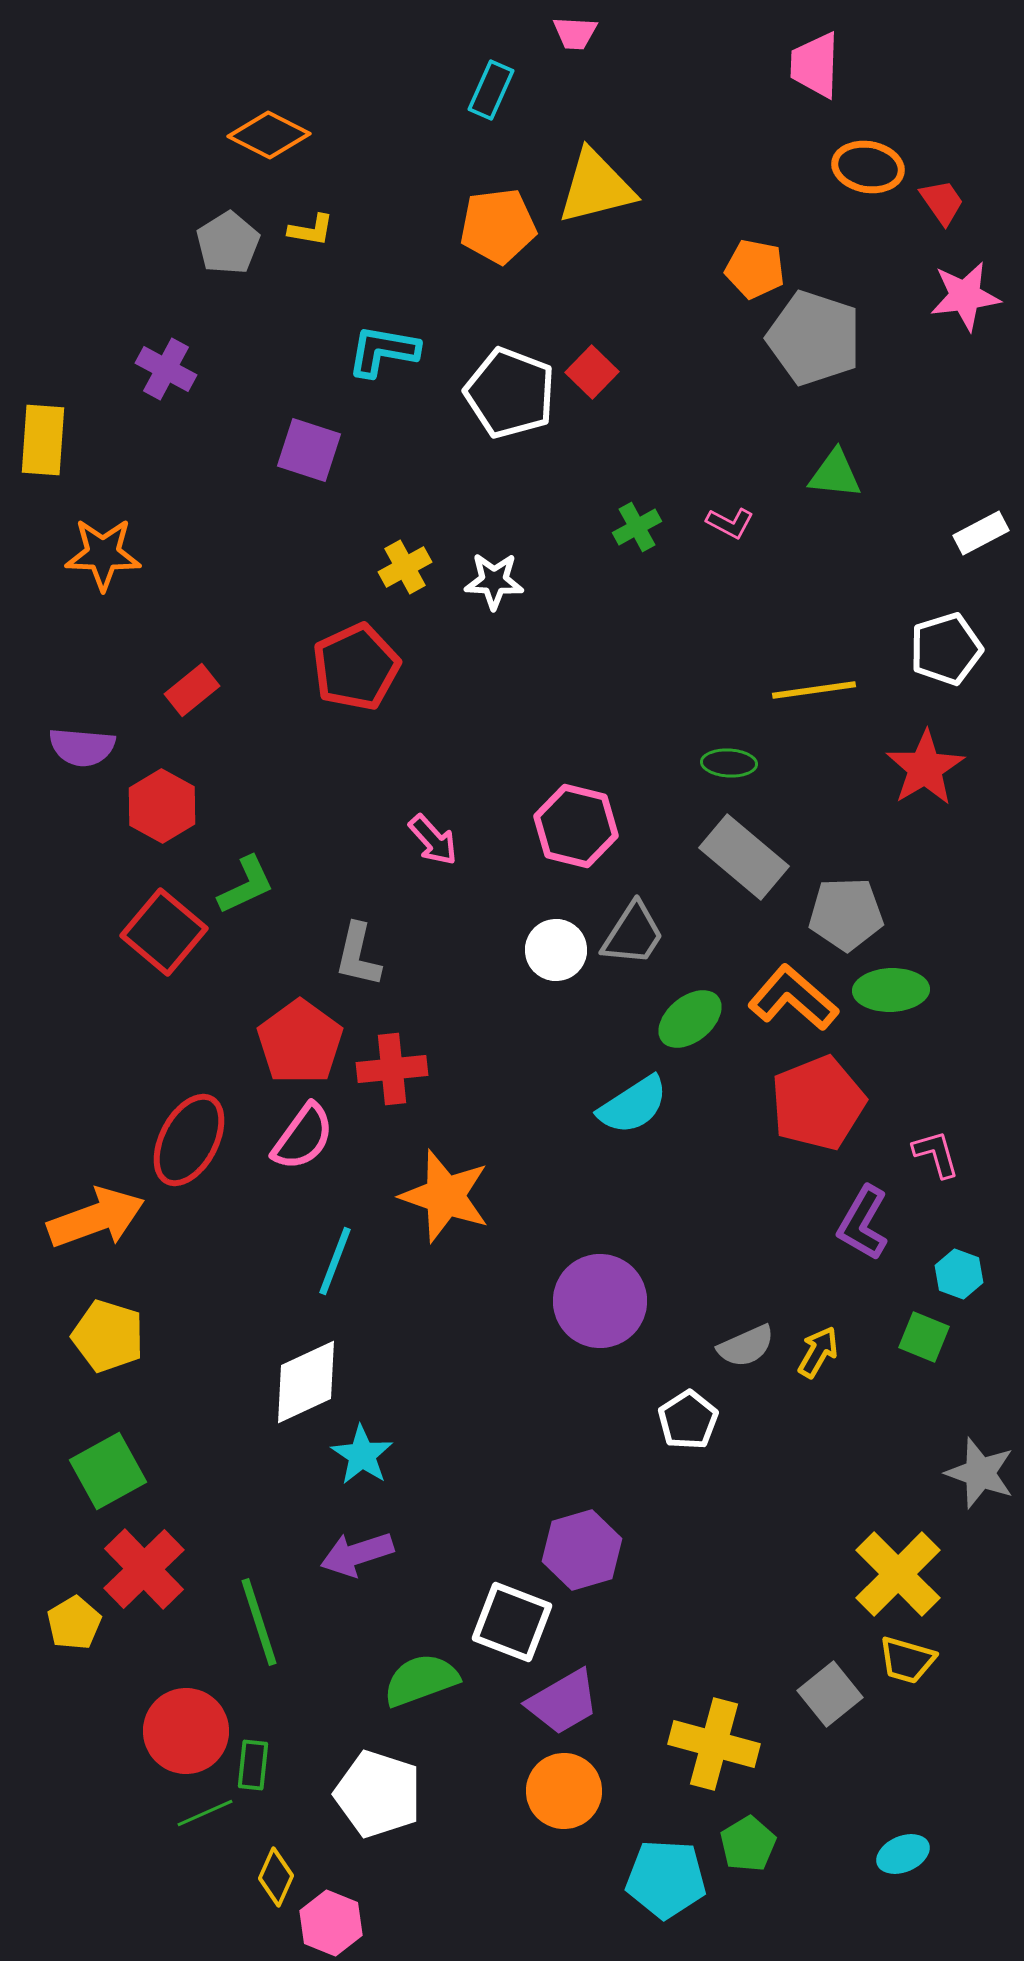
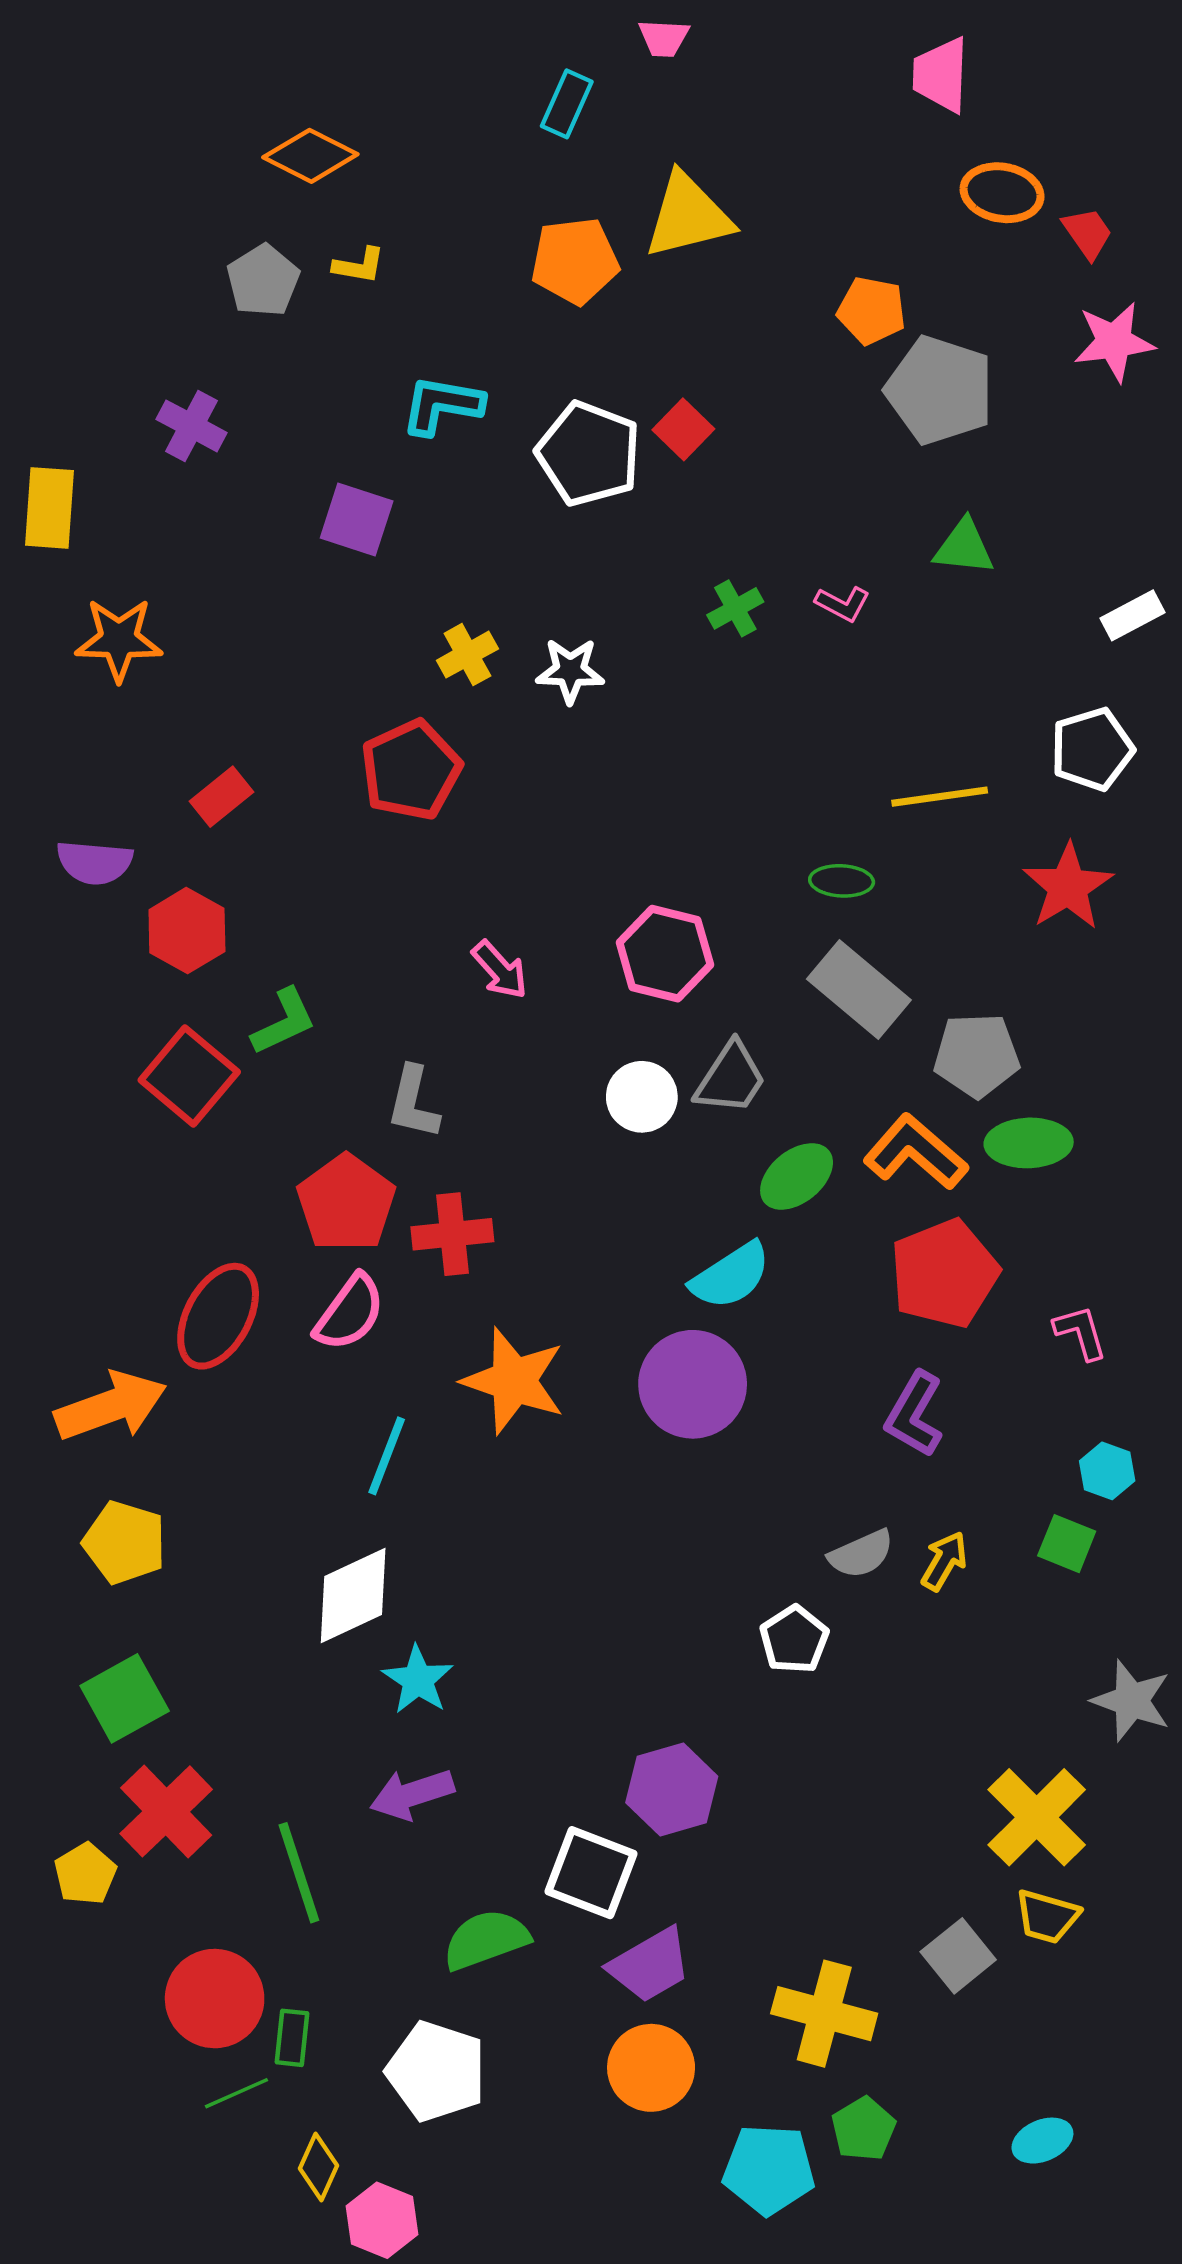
purple L-shape: (863, 1223) -> (914, 1414), moved
purple circle: (600, 1301) -> (693, 1384), moved

